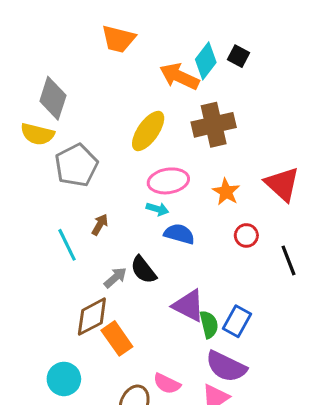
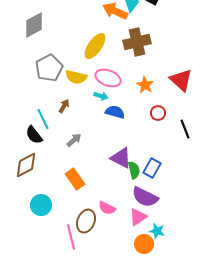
gray diamond: (53, 98) -> (34, 25), turned 44
yellow semicircle: (37, 134) -> (76, 77), moved
pink ellipse: (168, 181) -> (108, 78), turned 30
black semicircle: (143, 270) -> (34, 135), moved
brown diamond: (92, 317) -> (26, 165), moved

